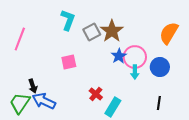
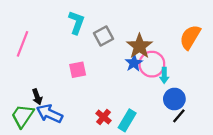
brown star: (112, 31) -> (139, 46), moved
blue circle: (160, 67) -> (174, 99), moved
cyan arrow: (135, 72) -> (164, 75), moved
red cross: (96, 94) -> (103, 117), moved
black line: (159, 103) -> (179, 116), turned 32

